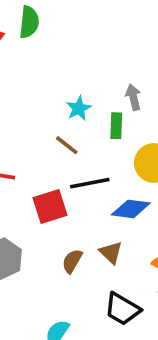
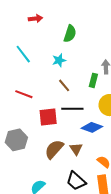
green semicircle: (29, 22) -> (70, 34), moved
cyan star: (79, 108) -> (59, 60), moved
brown semicircle: (72, 261) -> (54, 149), size x1.5

